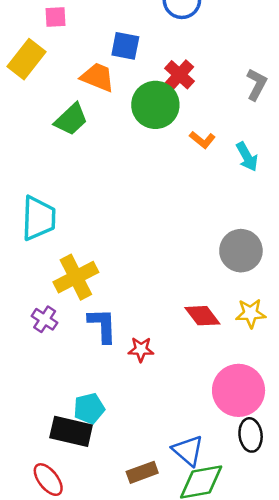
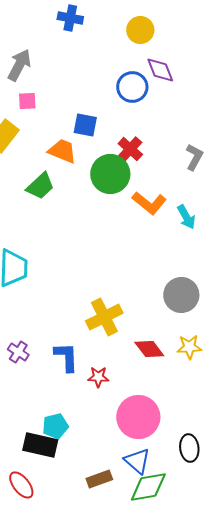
orange L-shape: (202, 140) -> (149, 203), size x1.6
yellow cross: (76, 277) -> (104, 317), moved
pink circle: (239, 390) -> (138, 417), moved

